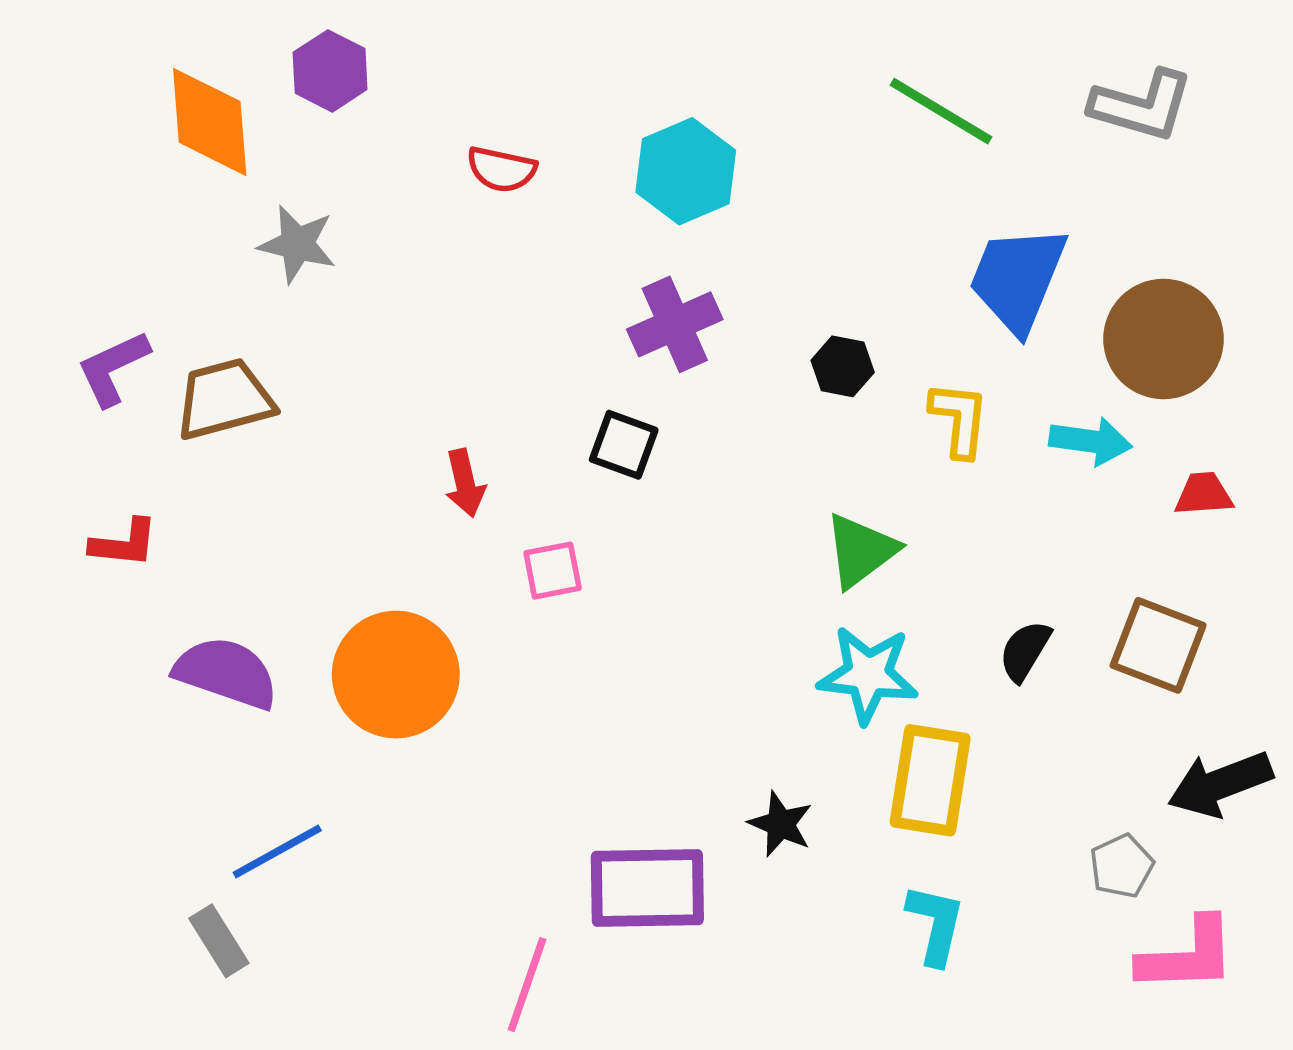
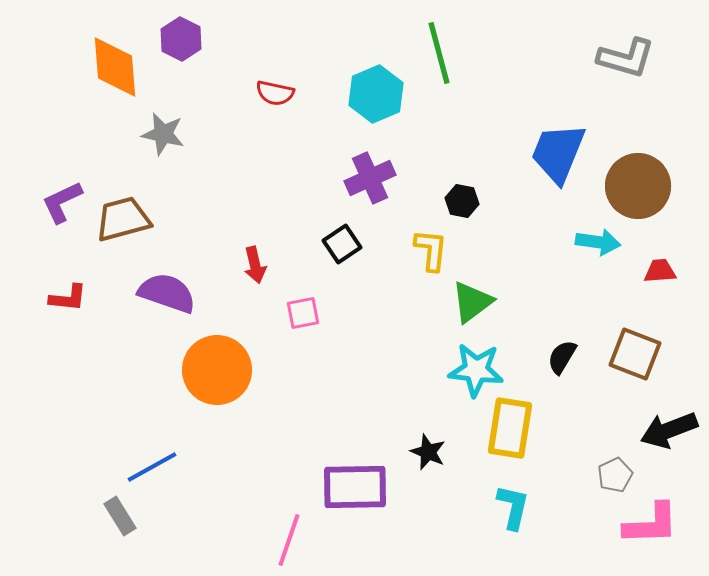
green line: (941, 111) -> (439, 53), moved, turned 44
yellow L-shape: (959, 419) -> (431, 250), moved
black square: (624, 445) -> (342, 244), turned 36
purple semicircle: (226, 673) -> (167, 293), moved

